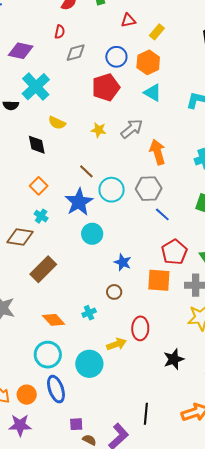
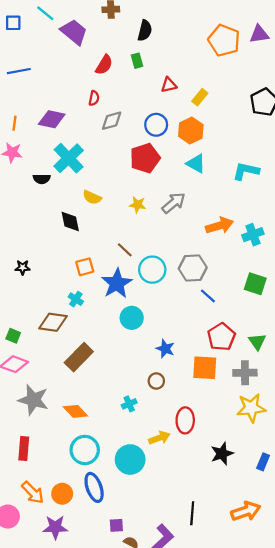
orange arrow: (158, 152) -> (220, 226), moved, turned 90
orange square: (39, 186) -> (85, 267), moved, turned 30
orange diamond: (54, 320) -> (75, 411), moved

